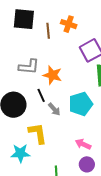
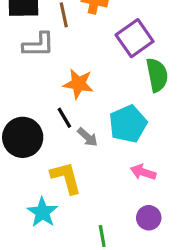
gray L-shape: (29, 67) -> (38, 45), moved
pink arrow: (83, 144) -> (143, 172), moved
cyan star: (20, 153) -> (42, 212), turned -30

